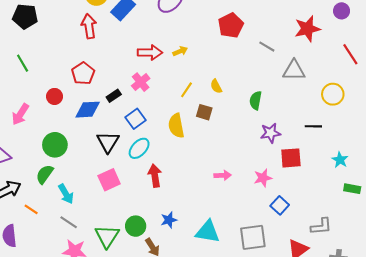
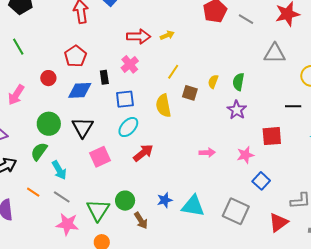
gray line: (267, 47) -> (246, 19), moved
yellow semicircle: (216, 86) -> (213, 82), moved, turned 48
black rectangle: (114, 96) -> (104, 77), turned -64
blue square: (136, 119) -> (125, 99), turned 30
purple star: (270, 133) -> (237, 110), moved, turned -30
black triangle: (108, 142) -> (83, 127), moved
red arrow: (155, 176) -> (143, 153), turned 60
orange line: (31, 209) -> (33, 192), moved
blue star: (169, 220) -> (165, 200), moved
gray square: (253, 237) -> (236, 211), turned 32

